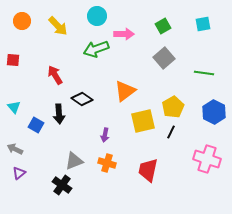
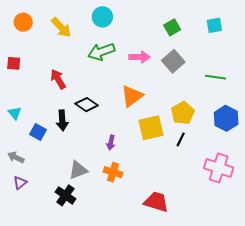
pink arrow: (124, 34) -> (139, 57), moved
red trapezoid: (148, 170) -> (156, 202), moved, turned 95

